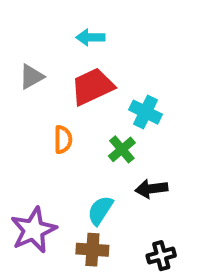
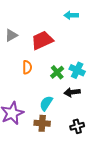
cyan arrow: (90, 37) -> (71, 15), moved
cyan cross: (145, 112) -> (77, 70), moved

